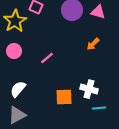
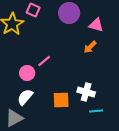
pink triangle: (98, 12) -> (96, 25), moved
pink circle: (14, 51) -> (27, 73), moved
white semicircle: (18, 89) -> (25, 97), moved

